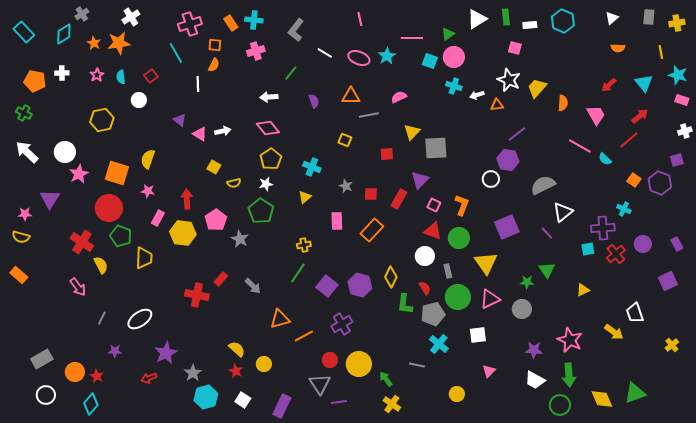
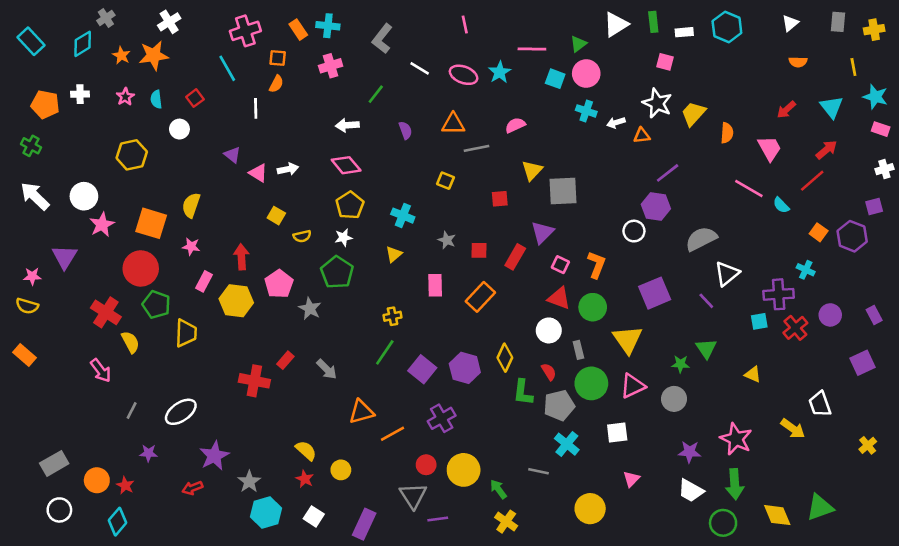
yellow triangle: (583, 290) -> (753, 374), turned 48
yellow circle: (457, 394) -> (590, 509), size x1.5

